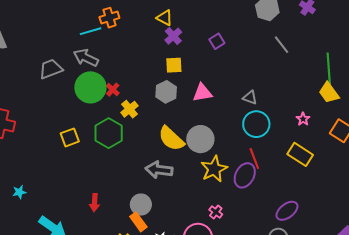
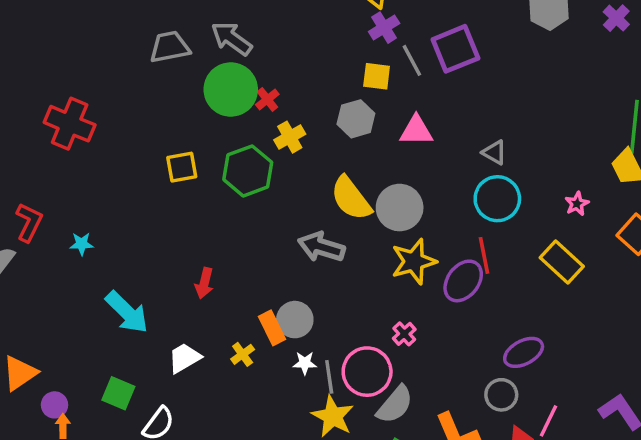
purple square: (217, 41) -> (455, 49), size x1.8
gray line: (281, 45) -> (412, 60), moved
gray circle: (141, 205) -> (295, 320), moved

